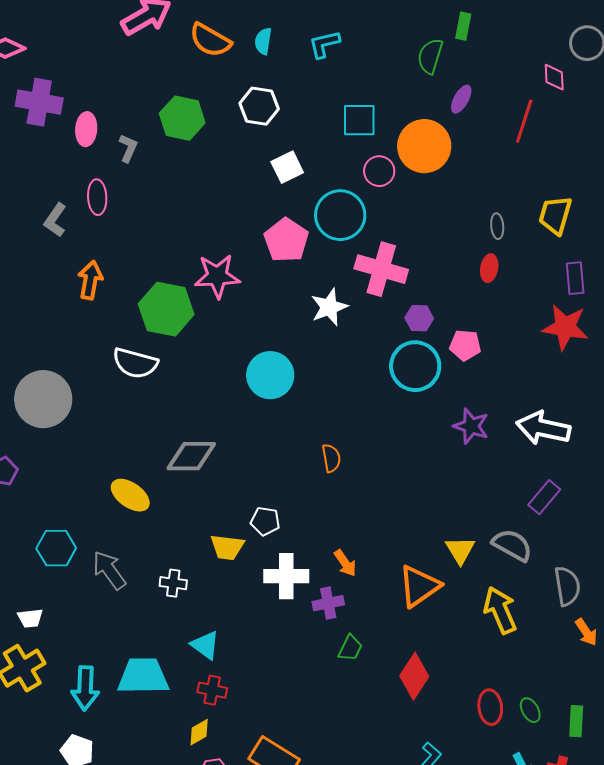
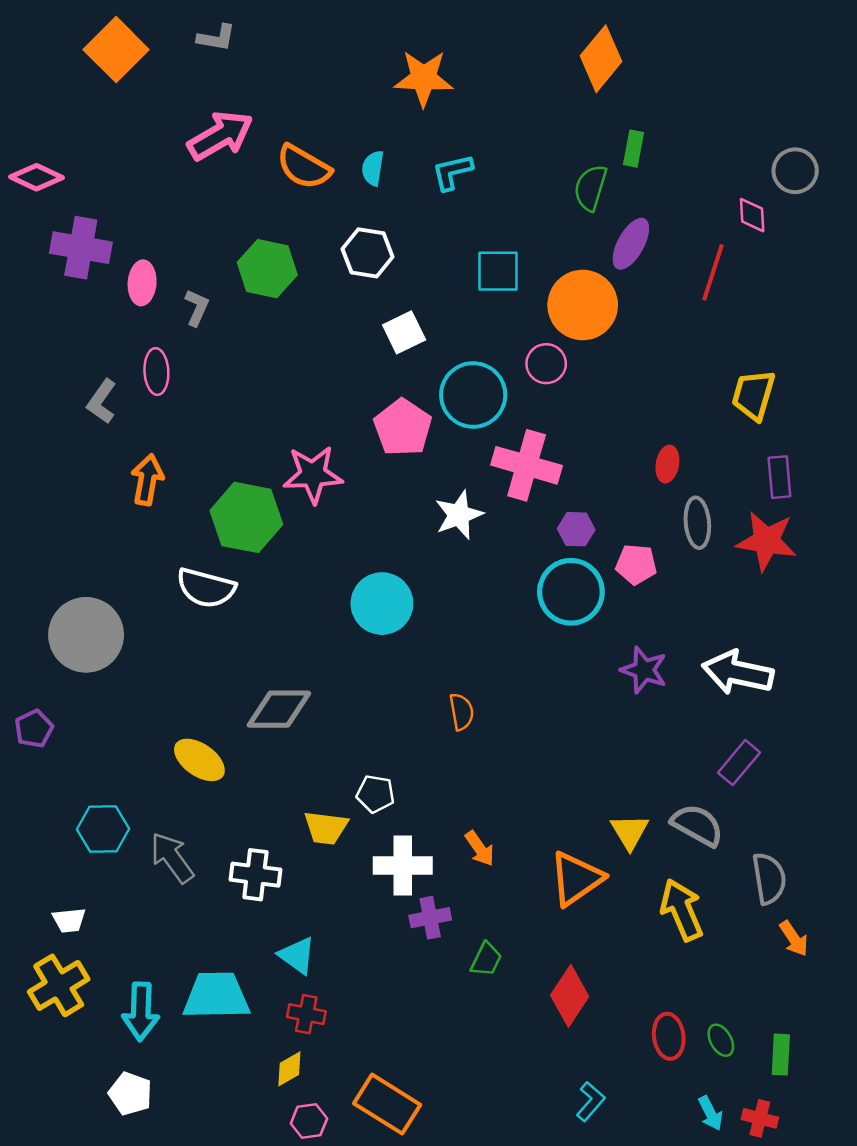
purple ellipse: (461, 99) -> (631, 244), size x1.4
pink circle: (379, 171) -> (546, 364), moved
gray ellipse: (497, 226) -> (697, 523), moved, size x1.5
white cross: (173, 583) -> (255, 875), size x1.4
purple cross: (328, 603) -> (430, 918), moved

